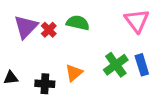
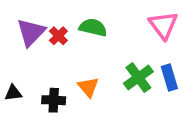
orange triangle: (74, 73) -> (88, 87), turned -30

